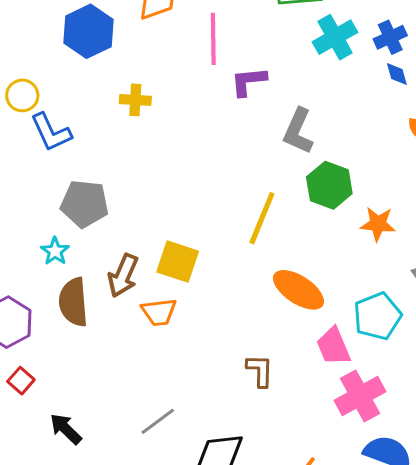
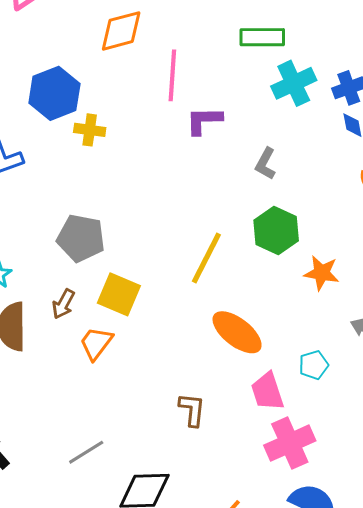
blue hexagon: (88, 31) -> (54, 93), moved
gray L-shape: (298, 131) -> (265, 164), moved, size x0.7
gray pentagon: (85, 204) -> (81, 238), moved
brown arrow: (123, 276) -> (63, 304), size x0.7
orange trapezoid: (159, 312) -> (96, 343), turned 129
cyan pentagon: (377, 316) -> (314, 365), size x0.6

